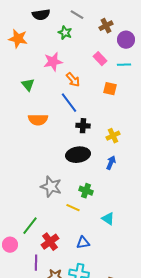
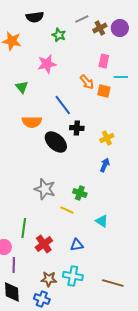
gray line: (77, 15) -> (82, 19), moved, turned -56
purple circle: (126, 40) -> (120, 28), moved
pink rectangle: (100, 59) -> (104, 61), moved, turned 56
cyan line: (124, 65) -> (121, 77), moved
orange arrow: (73, 80) -> (87, 82), moved
black ellipse: (78, 155) -> (56, 142), moved, turned 50
green line: (30, 226) -> (24, 228), turned -30
purple line: (36, 263) -> (14, 265), moved

